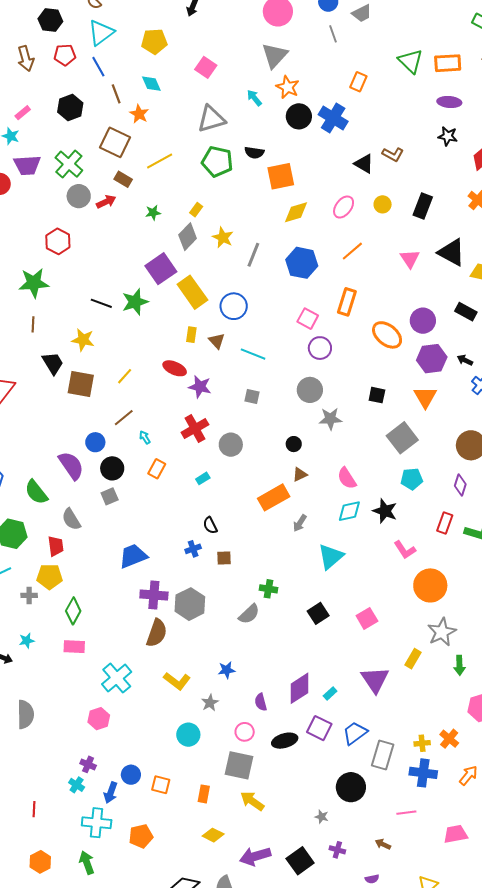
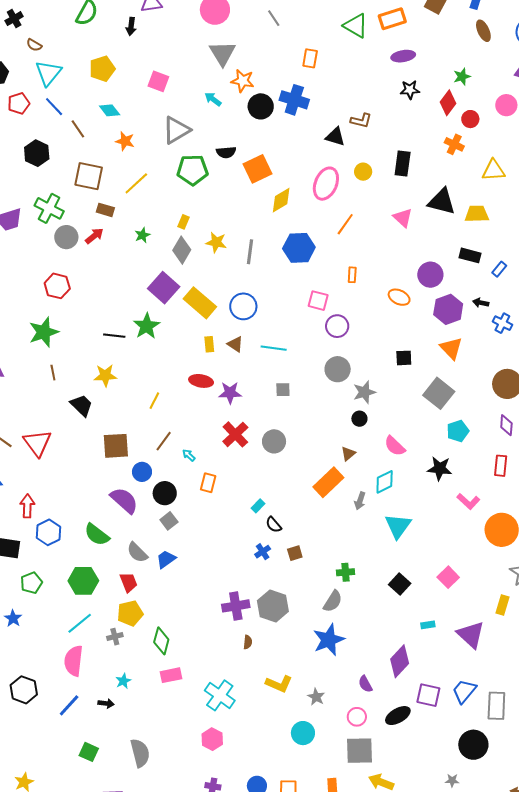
orange star: (139, 114) -> (125, 141), moved
pink ellipse: (344, 207) -> (326, 184), size x1.4
orange rectangle: (347, 302) -> (352, 275), size x0.6
orange ellipse: (387, 335) -> (399, 297), size x0.7
brown square: (81, 384) -> (116, 446), moved
black circle: (294, 444) -> (359, 419), moved
cyan rectangle: (203, 478) -> (258, 506), moved
cyan diamond: (349, 511) -> (385, 482), moved
blue trapezoid: (133, 556) -> (166, 559), moved, size x0.7
brown semicircle: (157, 633) -> (248, 642), size x0.5
blue star: (227, 670) -> (329, 640), moved, size x1.8
cyan rectangle: (330, 693) -> (428, 625), moved, turned 48

